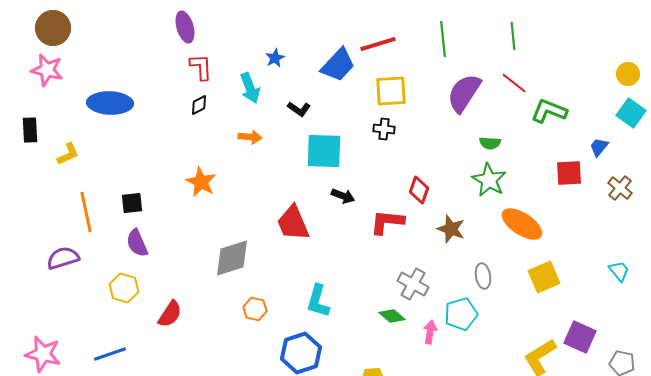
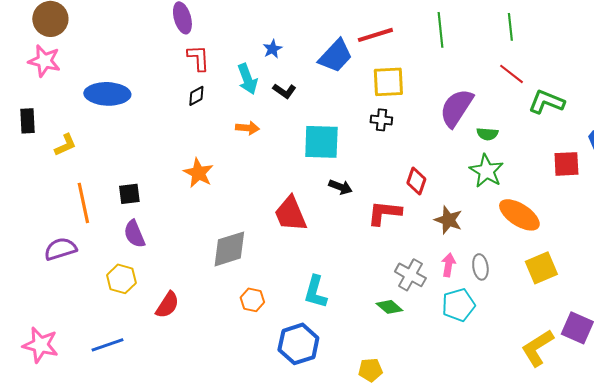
purple semicircle: (464, 93) -> (456, 108), moved
black L-shape: (299, 109) -> (284, 91), moved
pink arrow: (430, 332) -> (448, 265), moved

